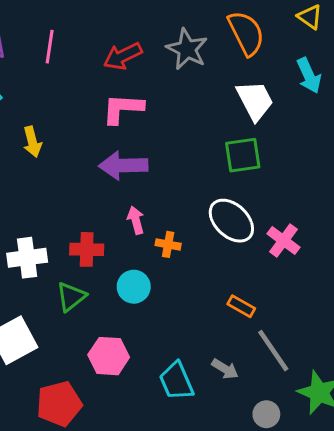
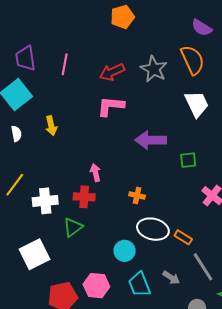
green square: (243, 155) -> (188, 160), moved, size x0.7
purple arrow: (123, 166) -> (151, 140), moved
pink arrow: (136, 220) -> (95, 173), moved
white ellipse: (231, 221) -> (153, 229), moved, turned -32
cyan circle: (134, 287) -> (125, 251), moved
pink hexagon: (109, 356) -> (96, 286), moved

